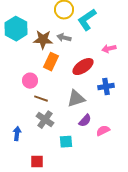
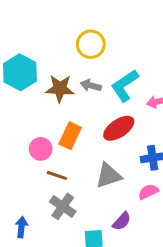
cyan L-shape: (87, 20) -> (125, 86), moved
orange rectangle: (51, 62) -> (70, 136), moved
purple semicircle: (85, 121) -> (122, 221), moved
pink semicircle: (103, 131) -> (148, 192), moved

